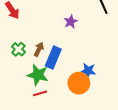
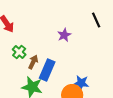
green cross: (18, 49) -> (19, 52), moved

